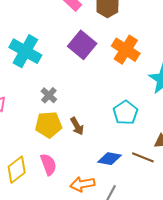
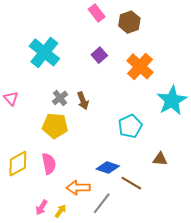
purple square: (82, 45) -> (99, 55), size x0.6
brown arrow: (77, 126) -> (83, 101), moved
brown line: (143, 157) -> (131, 183), moved

